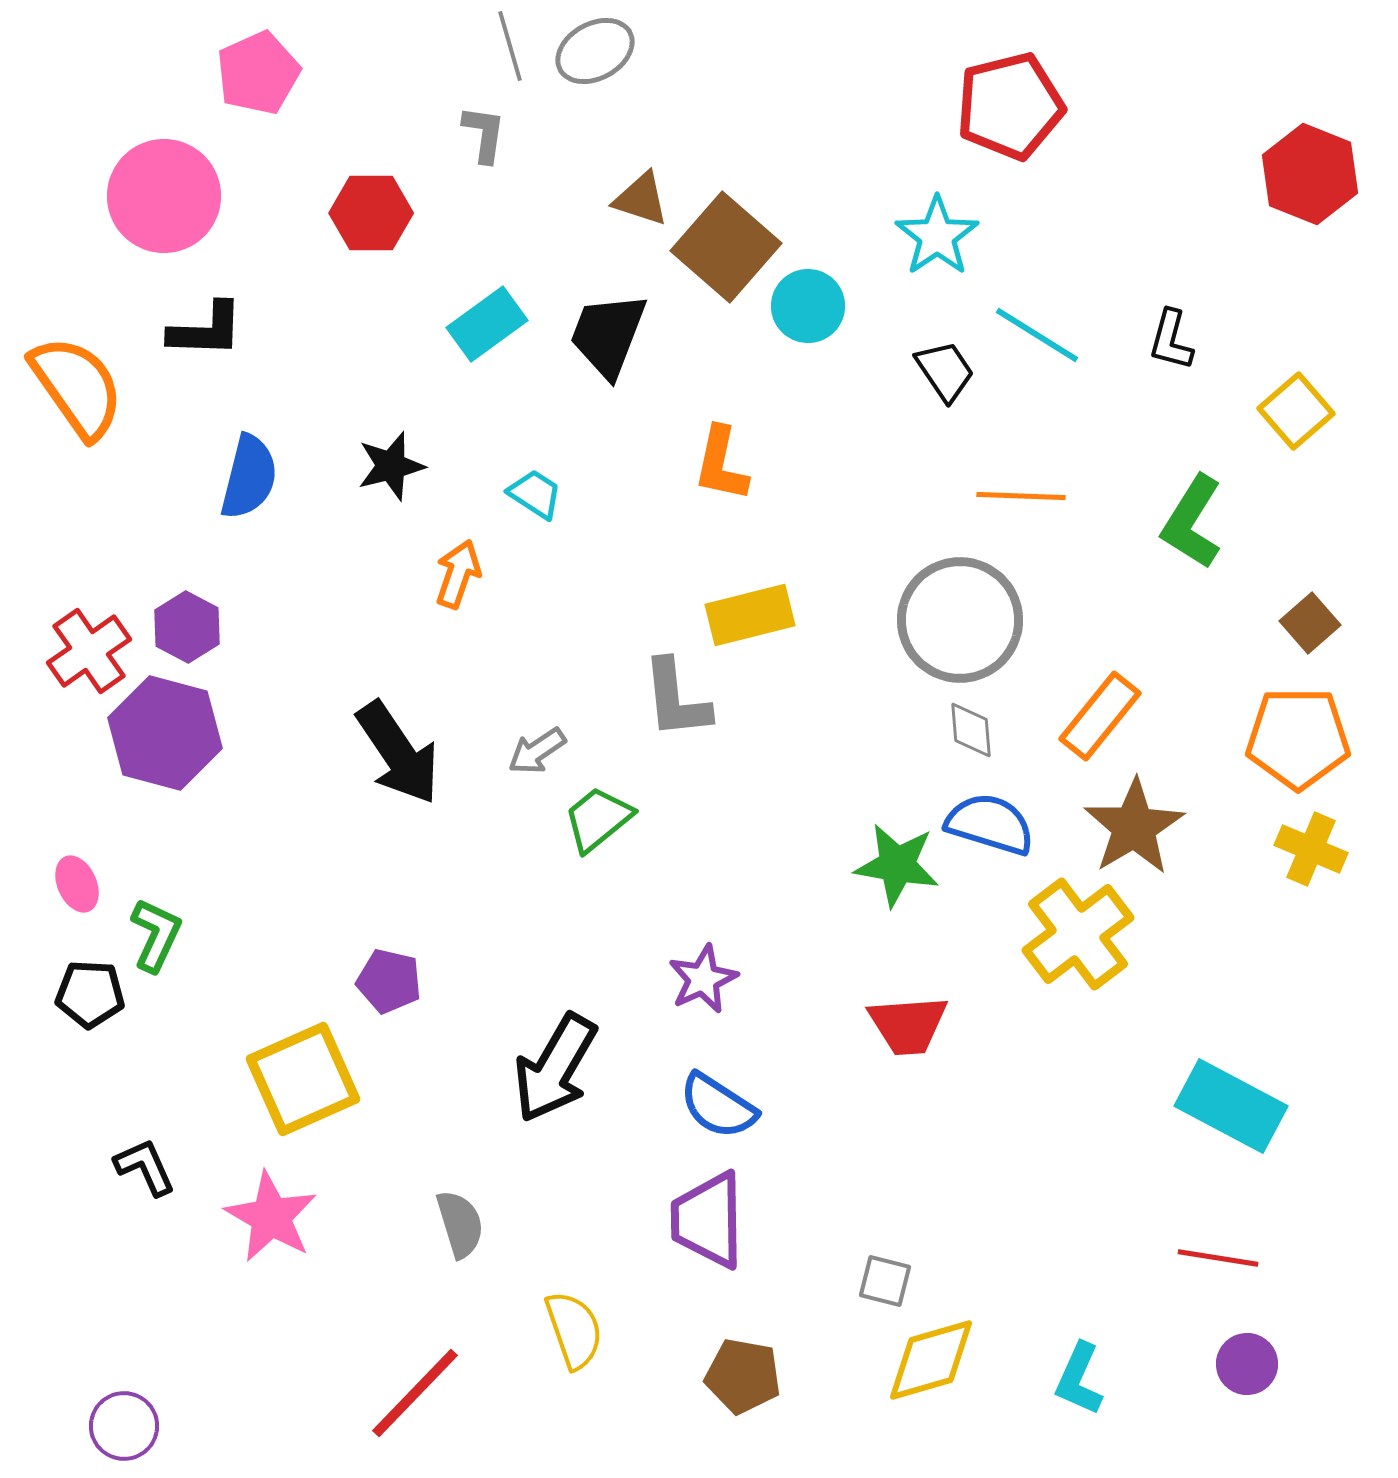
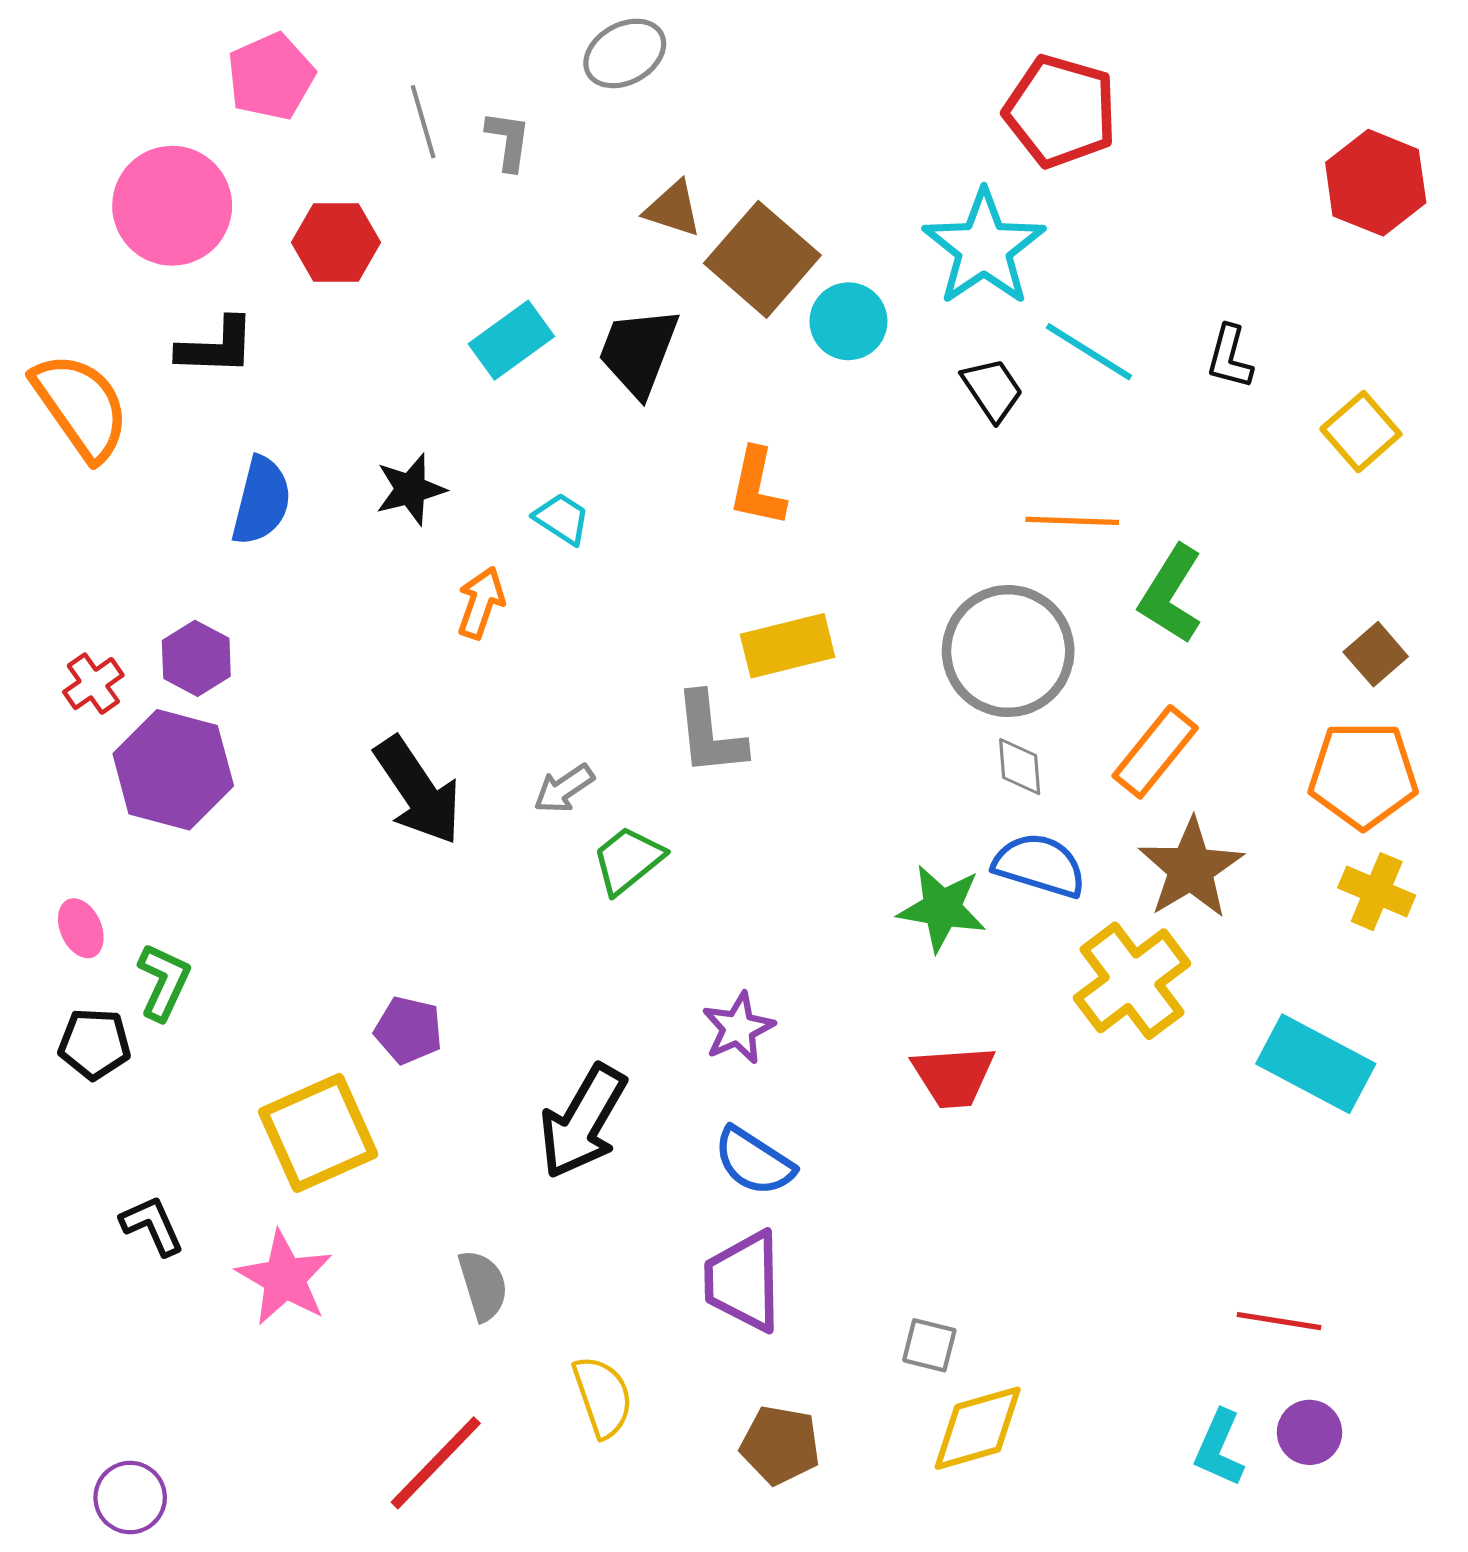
gray line: (510, 46) -> (423, 122), moved
red pentagon: (1010, 106) -> (1061, 111), turned 30
red hexagon: (371, 213) -> (336, 242), moved
cyan star: (937, 236) -> (984, 248), size x1.4
green L-shape: (1192, 522) -> (1171, 594), moved
red cross: (89, 651) -> (93, 684), size x0.7
cyan rectangle: (1231, 1106) -> (1316, 1064), moved
cyan L-shape: (1079, 1379) -> (1219, 1448), moved

